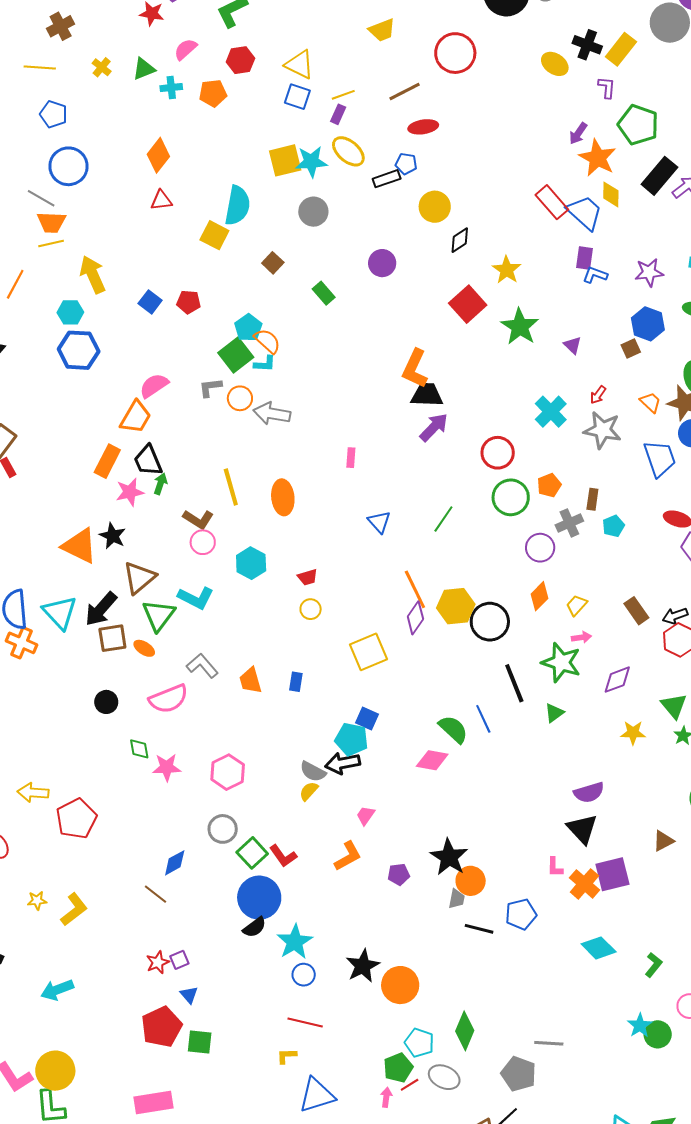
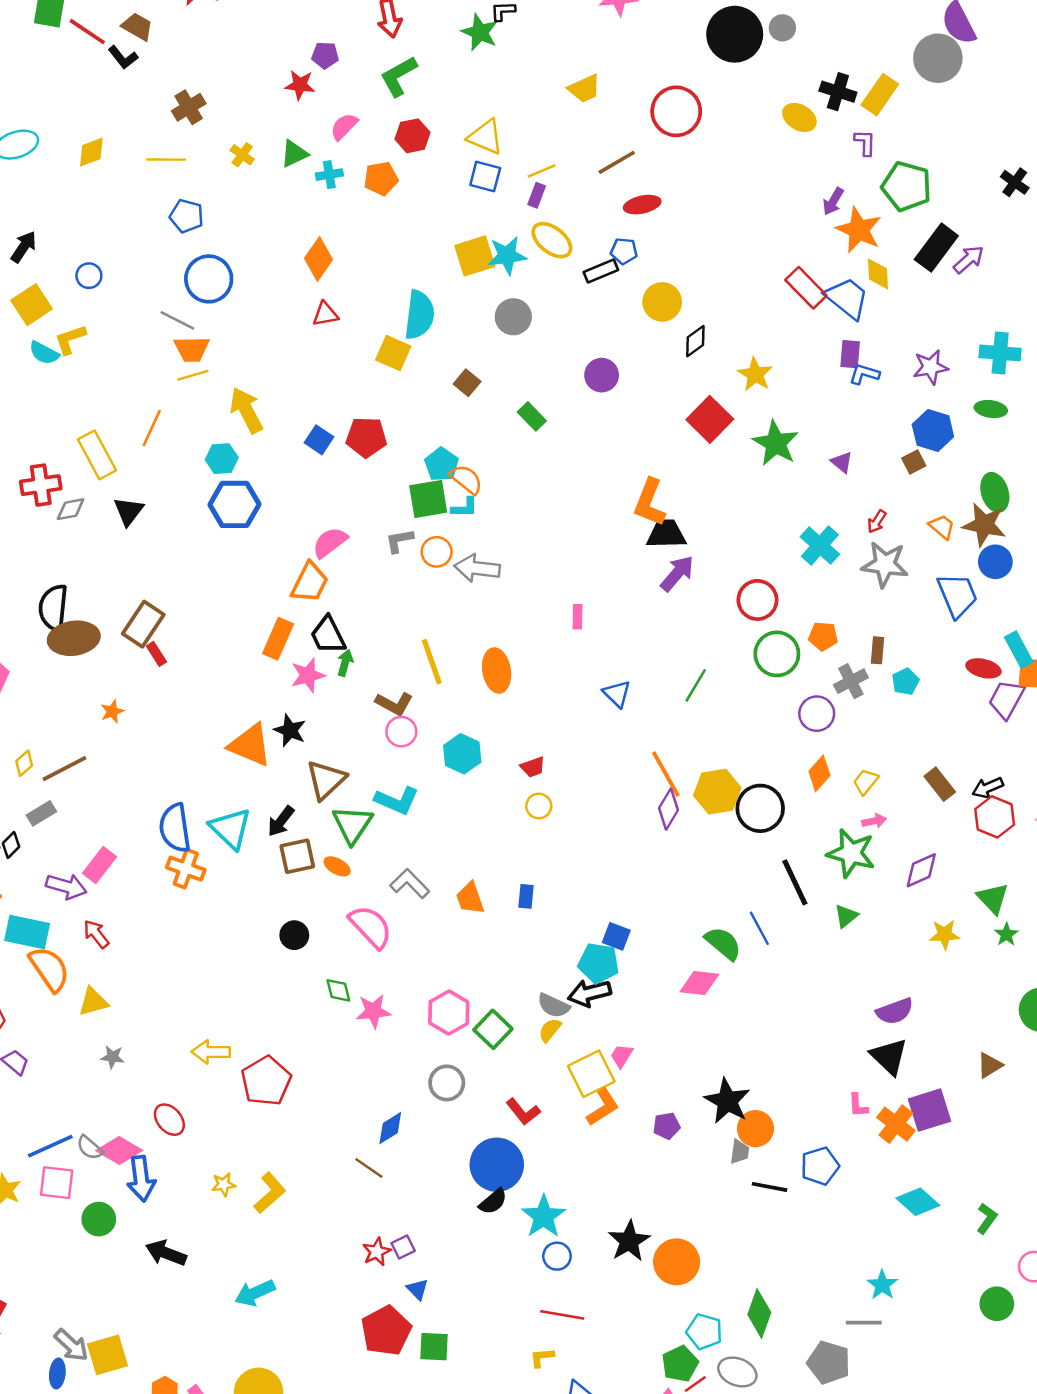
red pentagon: (189, 302) -> (366, 437), size x1.4
green square: (236, 355) -> (428, 499), turned 32
orange pentagon: (549, 485) -> (823, 636), turned 30
black arrow: (101, 609) -> (281, 821), size x0.7
yellow square: (368, 652) -> (591, 1074), moved
pink semicircle: (169, 699) -> (371, 927), turned -108
green square: (252, 853) -> (493, 1029), moved
cyan star: (640, 1025) -> (882, 1285), moved

